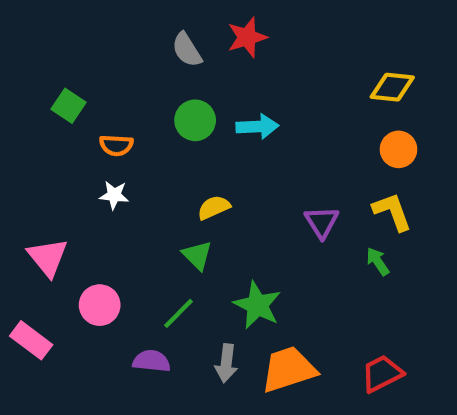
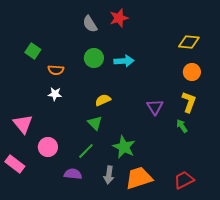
yellow L-shape: (392, 212) -> (189, 102), turned 40

